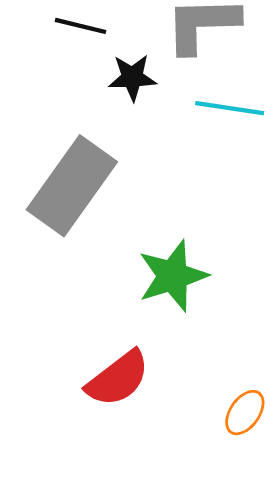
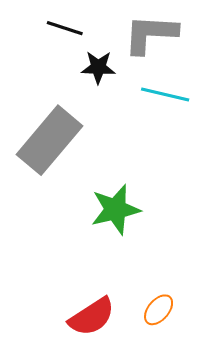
red semicircle: (118, 379) -> (92, 317), moved

